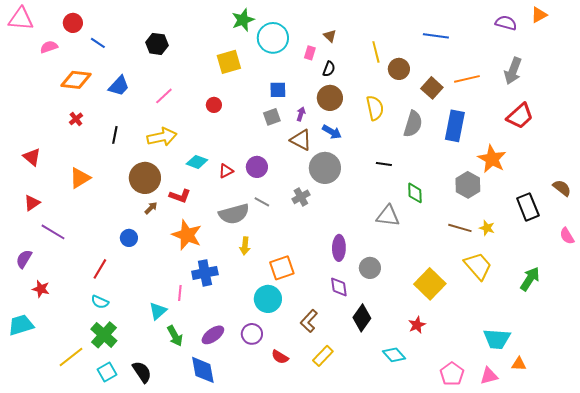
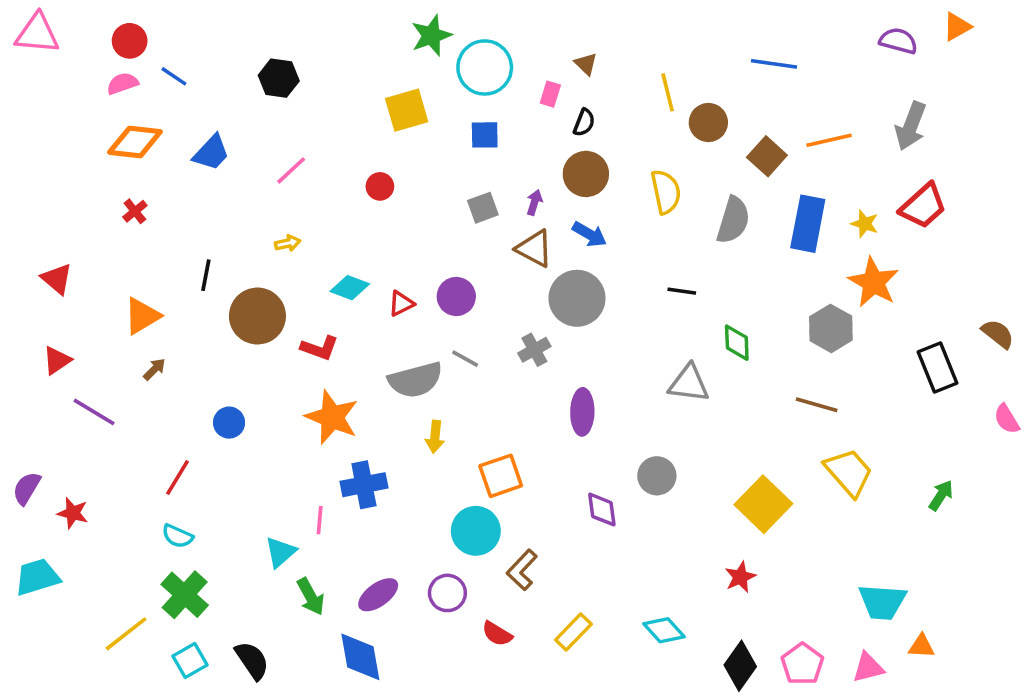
pink semicircle: (49, 47) -> (122, 83), moved
blue square: (278, 90) -> (485, 135), moved
black line: (115, 135) -> (206, 275), moved
yellow arrow: (162, 137) -> (288, 243), size x0.5
brown arrow: (151, 208) -> (154, 369), moved
yellow star: (487, 228) -> (865, 224), moved
purple ellipse: (339, 248) -> (582, 412), moved
purple semicircle: (24, 259) -> (27, 488), moved
green arrow: (530, 279) -> (941, 495), size x0.7
black diamond: (362, 318) -> (740, 666), moved
brown L-shape: (309, 321) -> (522, 570), moved
cyan diamond: (394, 355) -> (664, 630), moved

